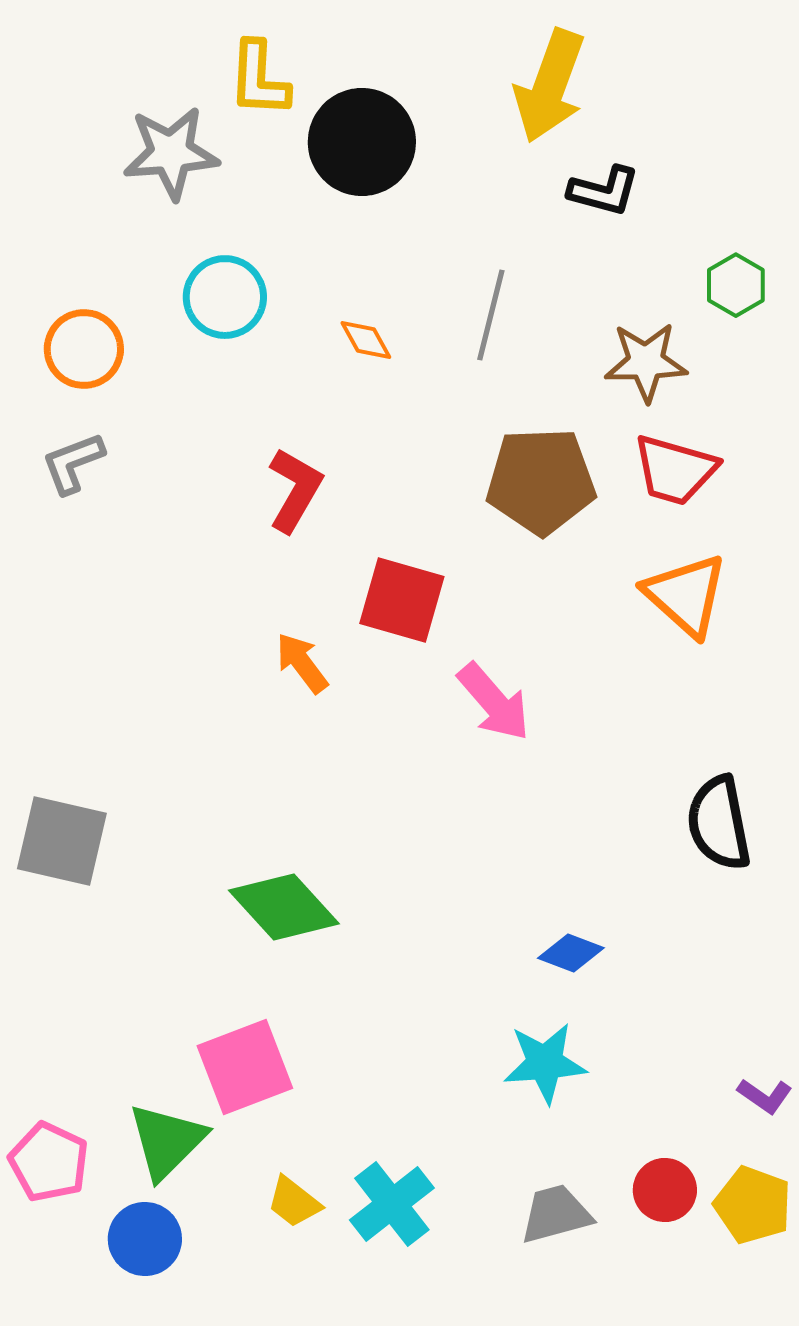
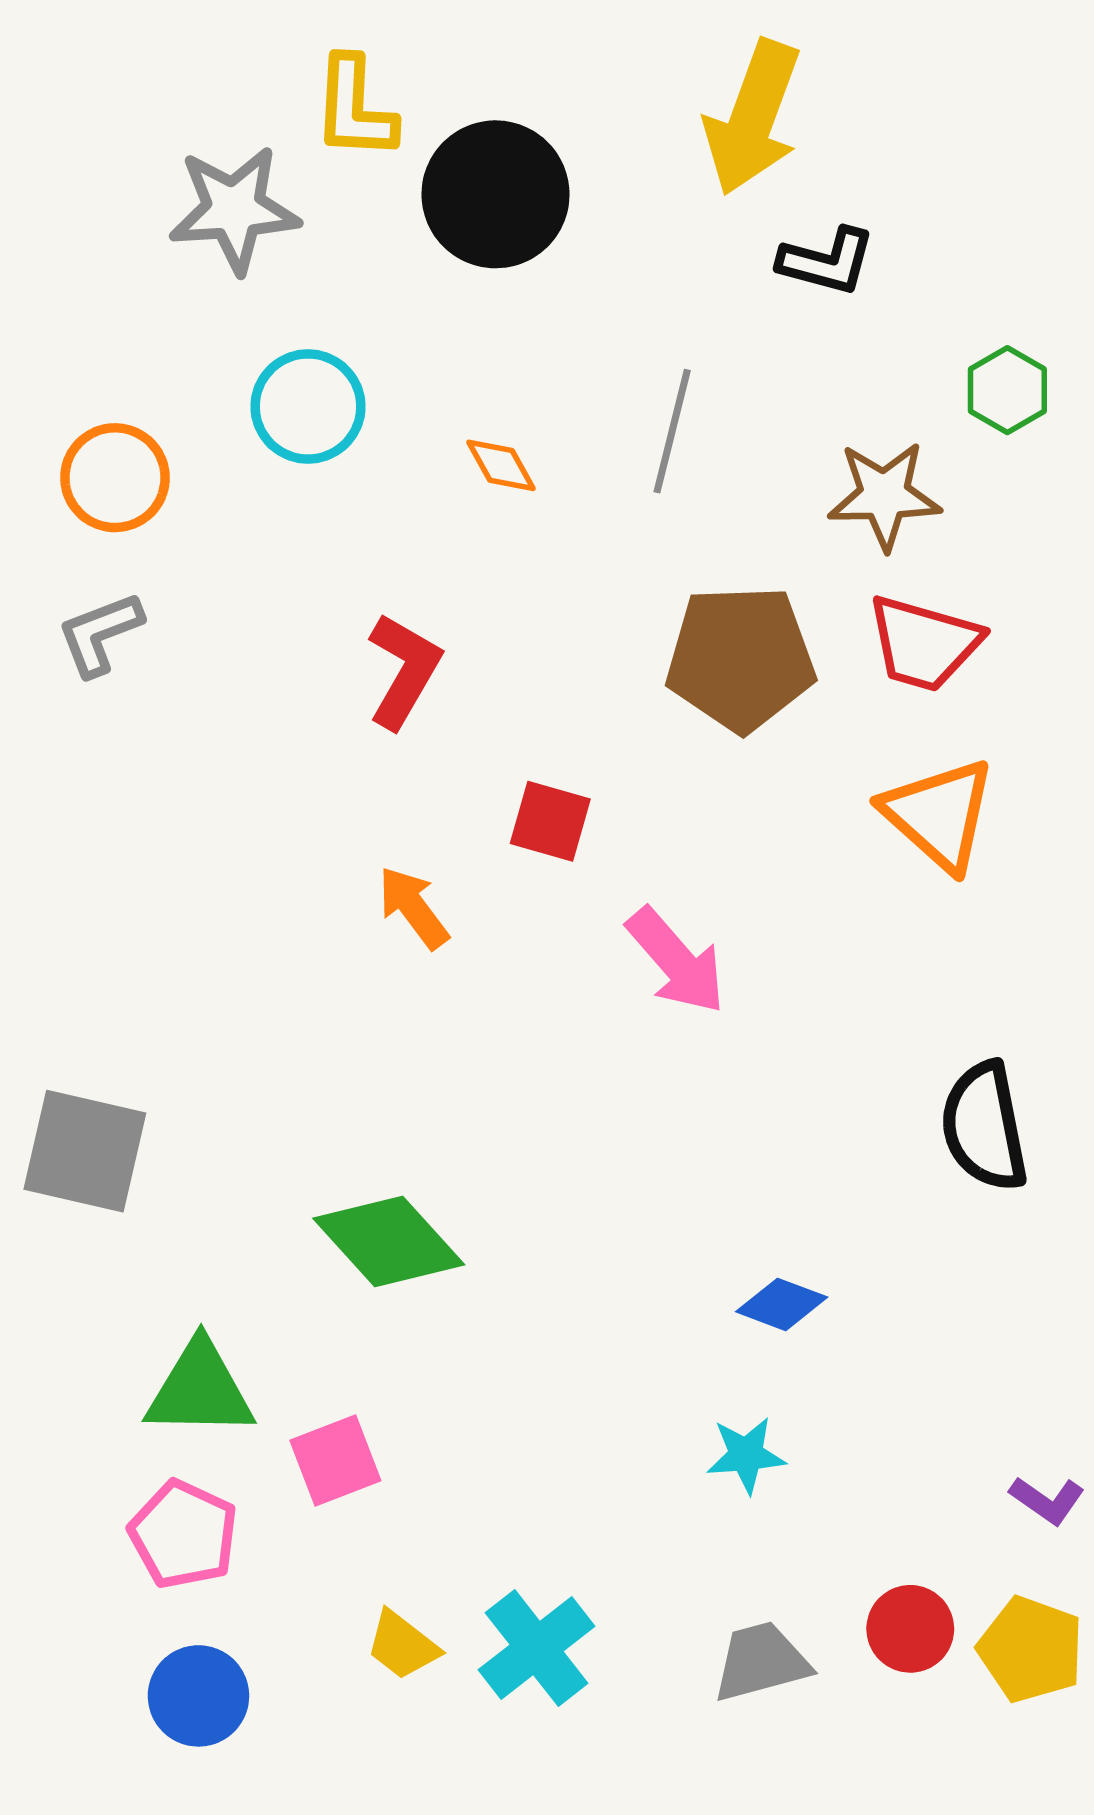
red square: (402, 600) -> (550, 821), size x0.7
cyan star: (545, 1063) -> (746, 1455), size x0.7
pink square: (245, 1067) -> (335, 1460), size x0.7
green triangle: (167, 1141) -> (200, 1389), moved, turned 46
pink pentagon: (49, 1162) -> (183, 1534), moved

